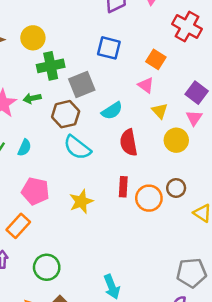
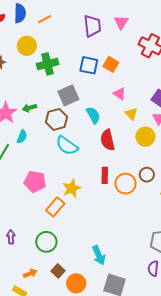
yellow circle: (33, 38) -> (27, 46), moved
orange square: (156, 59) -> (111, 64), moved
green cross: (51, 66) -> (48, 64), moved
cyan semicircle: (112, 111) -> (93, 115), turned -84
cyan semicircle: (24, 148) -> (22, 137), moved
orange rectangle: (18, 226) -> (55, 207), moved

